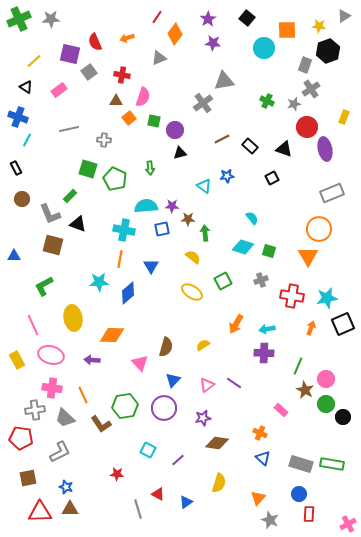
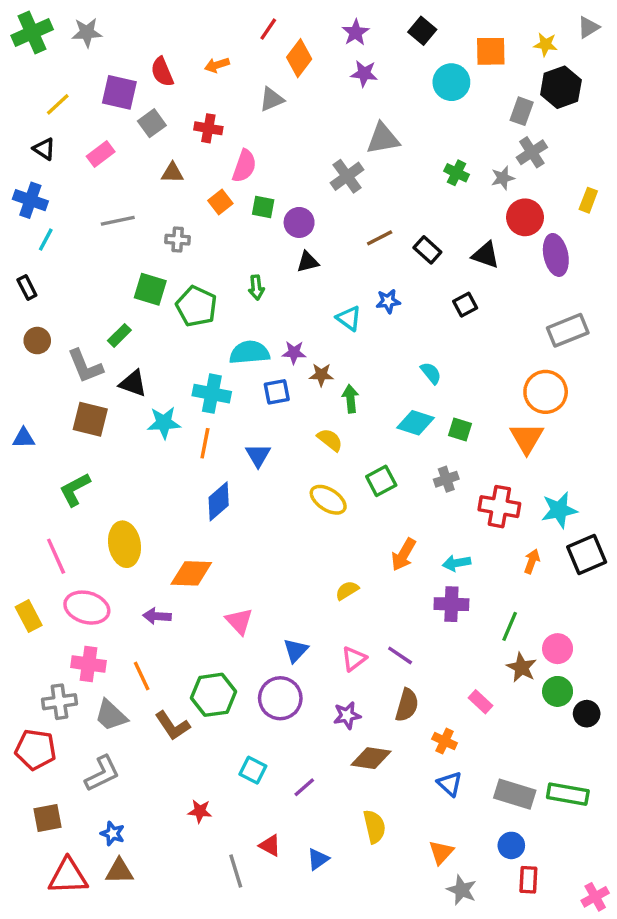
brown triangle: (116, 101) -> (172, 173), moved
cyan star: (99, 282) -> (164, 423), moved
brown semicircle: (166, 347) -> (407, 705), moved
yellow semicircle: (219, 483) -> (374, 827), turned -30

